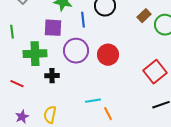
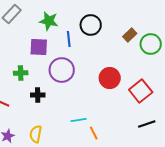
green cross: (35, 54) -> (21, 73), size x0.6
red circle: (108, 55) -> (110, 78), moved

